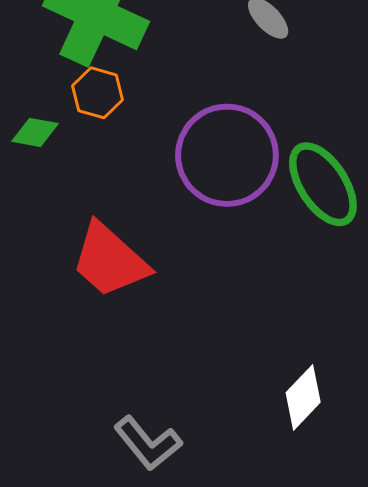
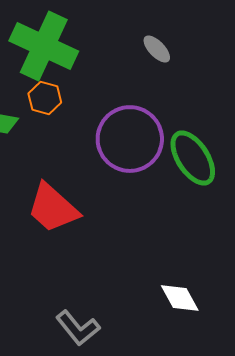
white diamond: (303, 397) -> (180, 298), turned -72

